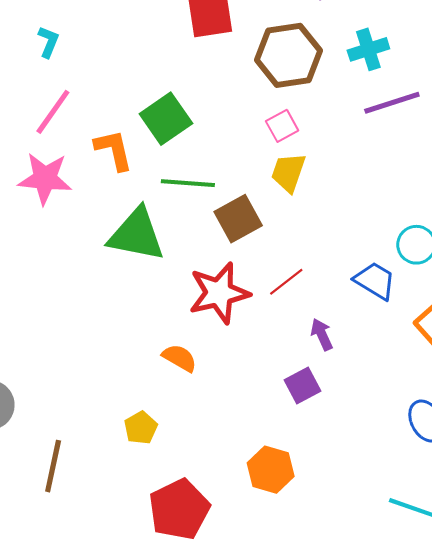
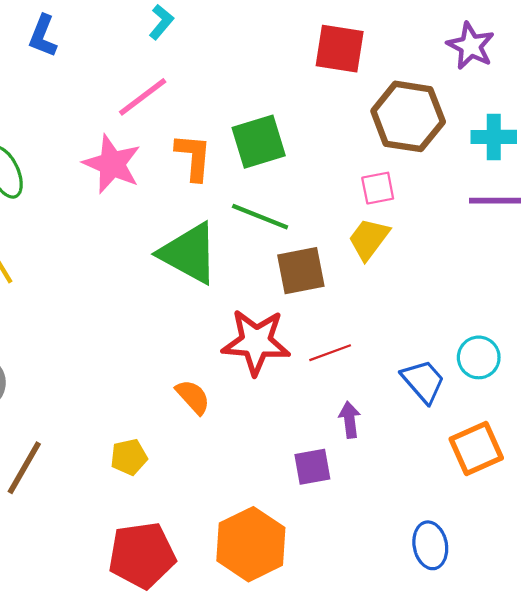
orange hexagon: (271, 470) -> (251, 544), size x1.4

